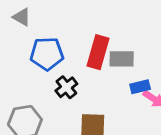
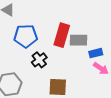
blue rectangle: (140, 87) -> (96, 53), moved

